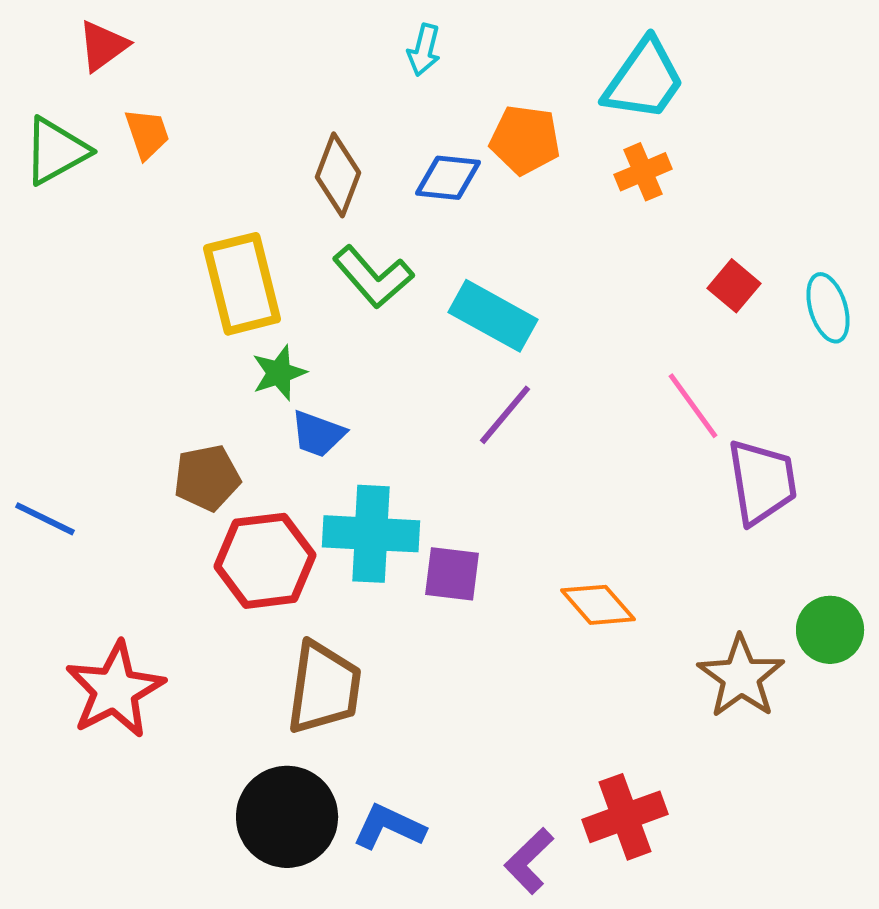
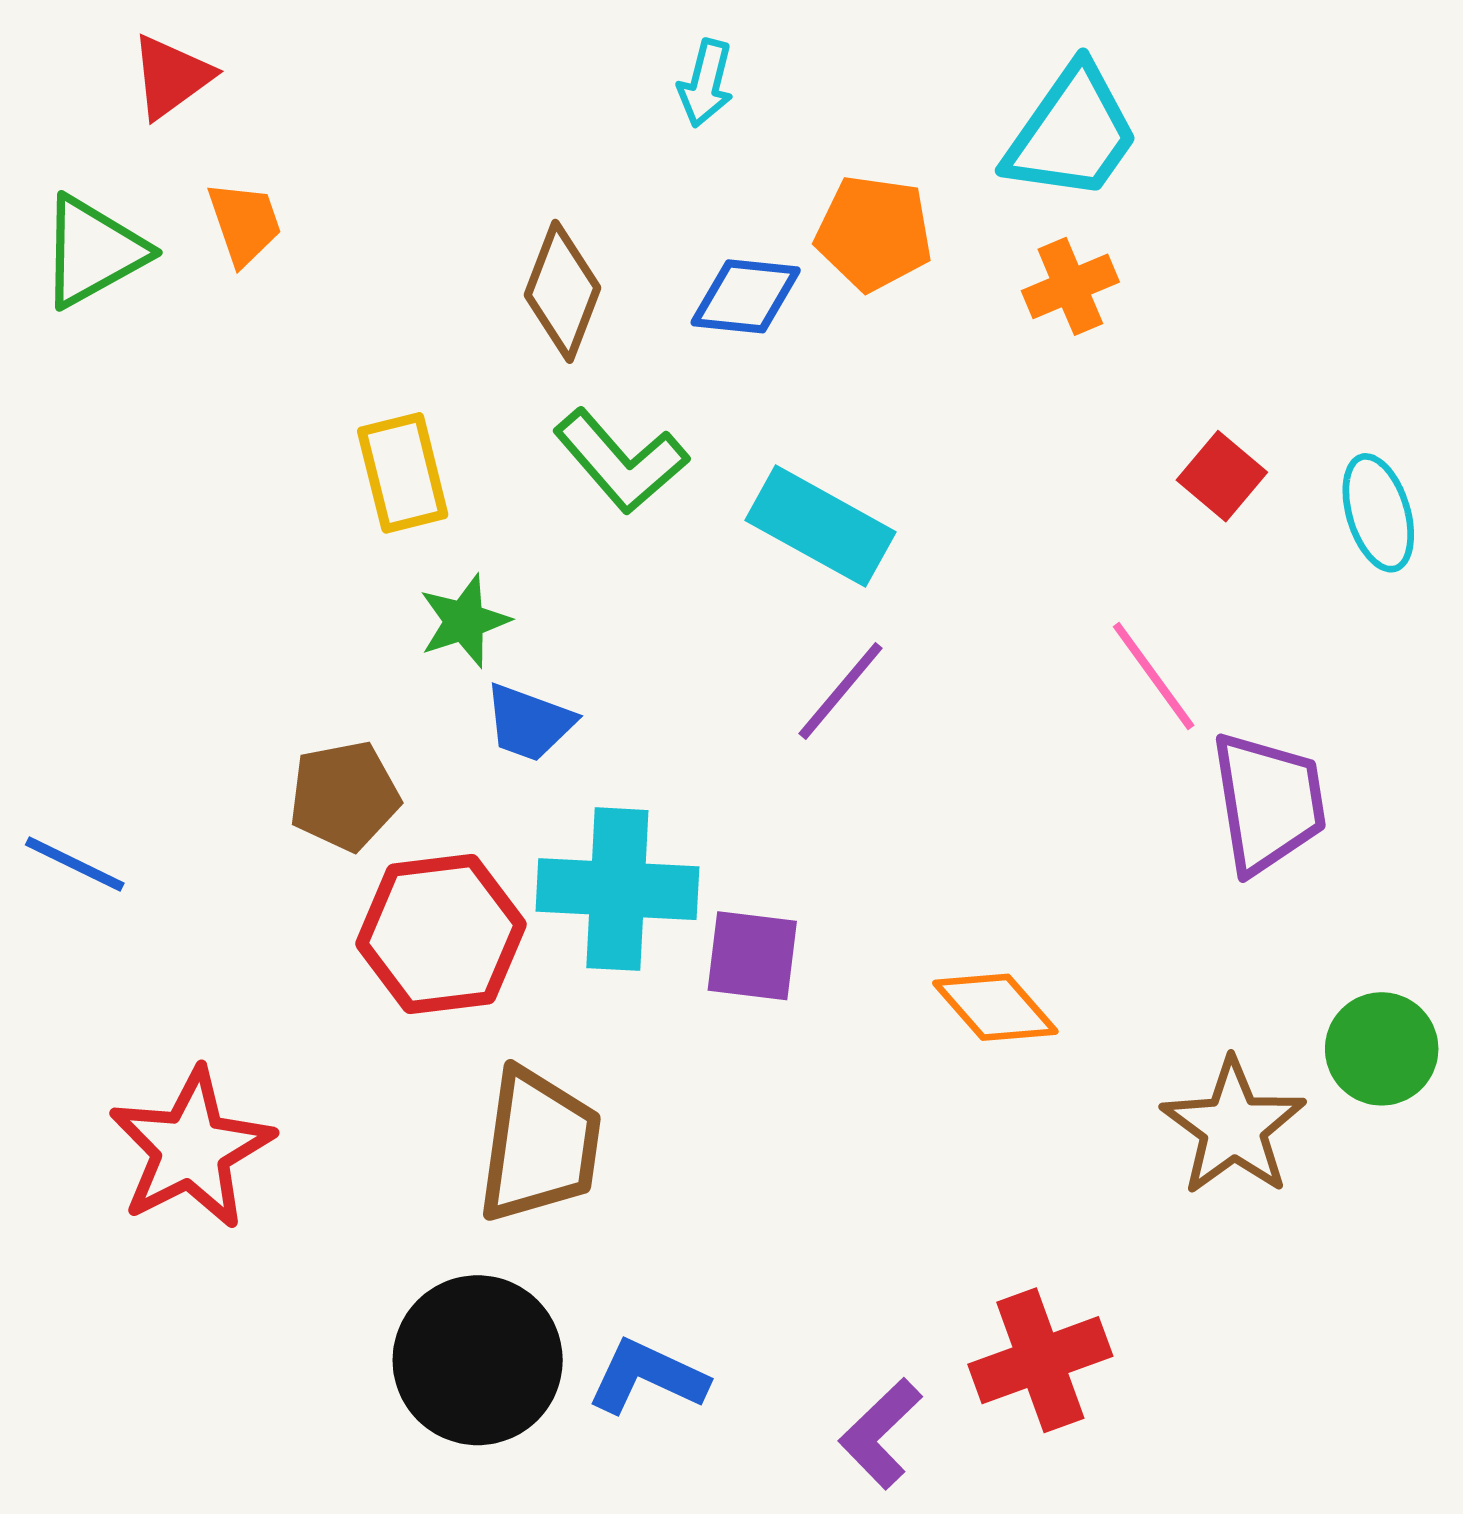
yellow rectangle: (242, 284) -> (403, 473), size x0.7

